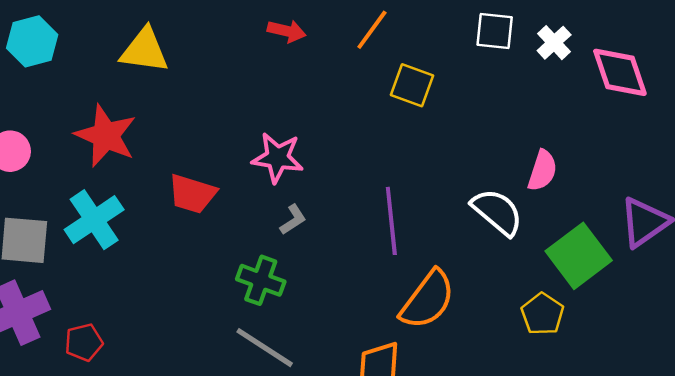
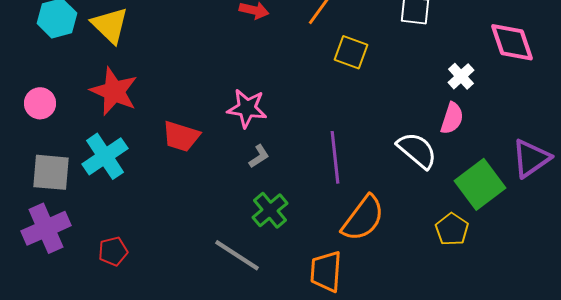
white cross: (554, 43) -> (461, 76), moved
yellow triangle: (145, 50) -> (110, 25), moved, turned 36
green cross: (261, 280) -> (270, 210), moved, turned 30
red pentagon: (84, 342) -> (113, 251), moved

